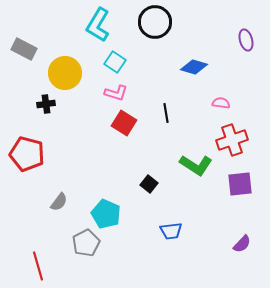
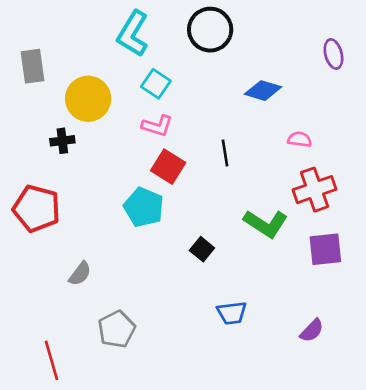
gray rectangle: (24, 49) -> (33, 66), turned 55
cyan pentagon: (106, 214) -> (144, 207), moved
purple semicircle: (242, 244) -> (312, 331), moved

